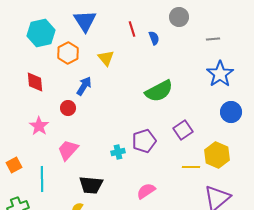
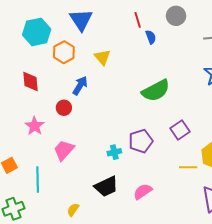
red line: (132, 29) -> (138, 20), moved
black trapezoid: (91, 185) -> (106, 187), moved, turned -30

